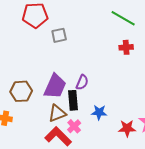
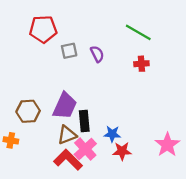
purple semicircle: (82, 82) -> (97, 54), moved, turned -49
pink cross: (74, 126) -> (85, 149), size x1.5
red star: (127, 128) -> (122, 151), moved

